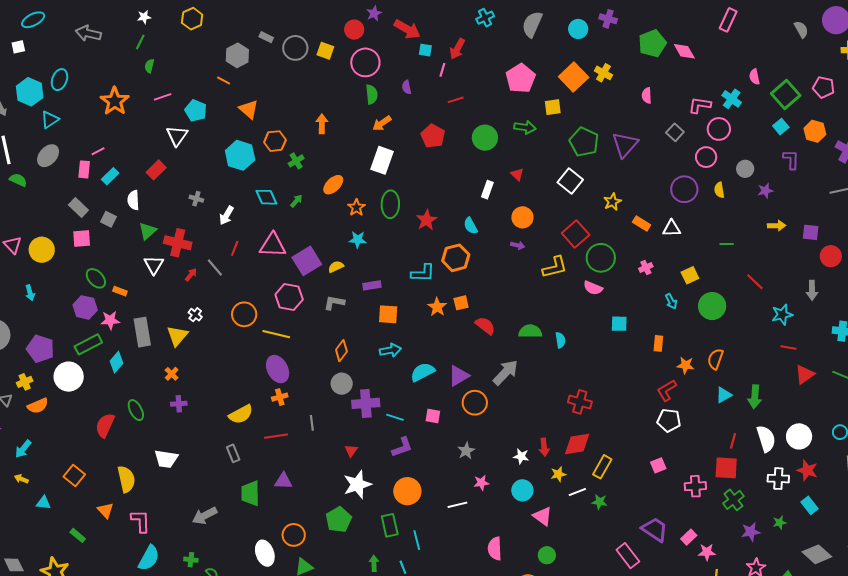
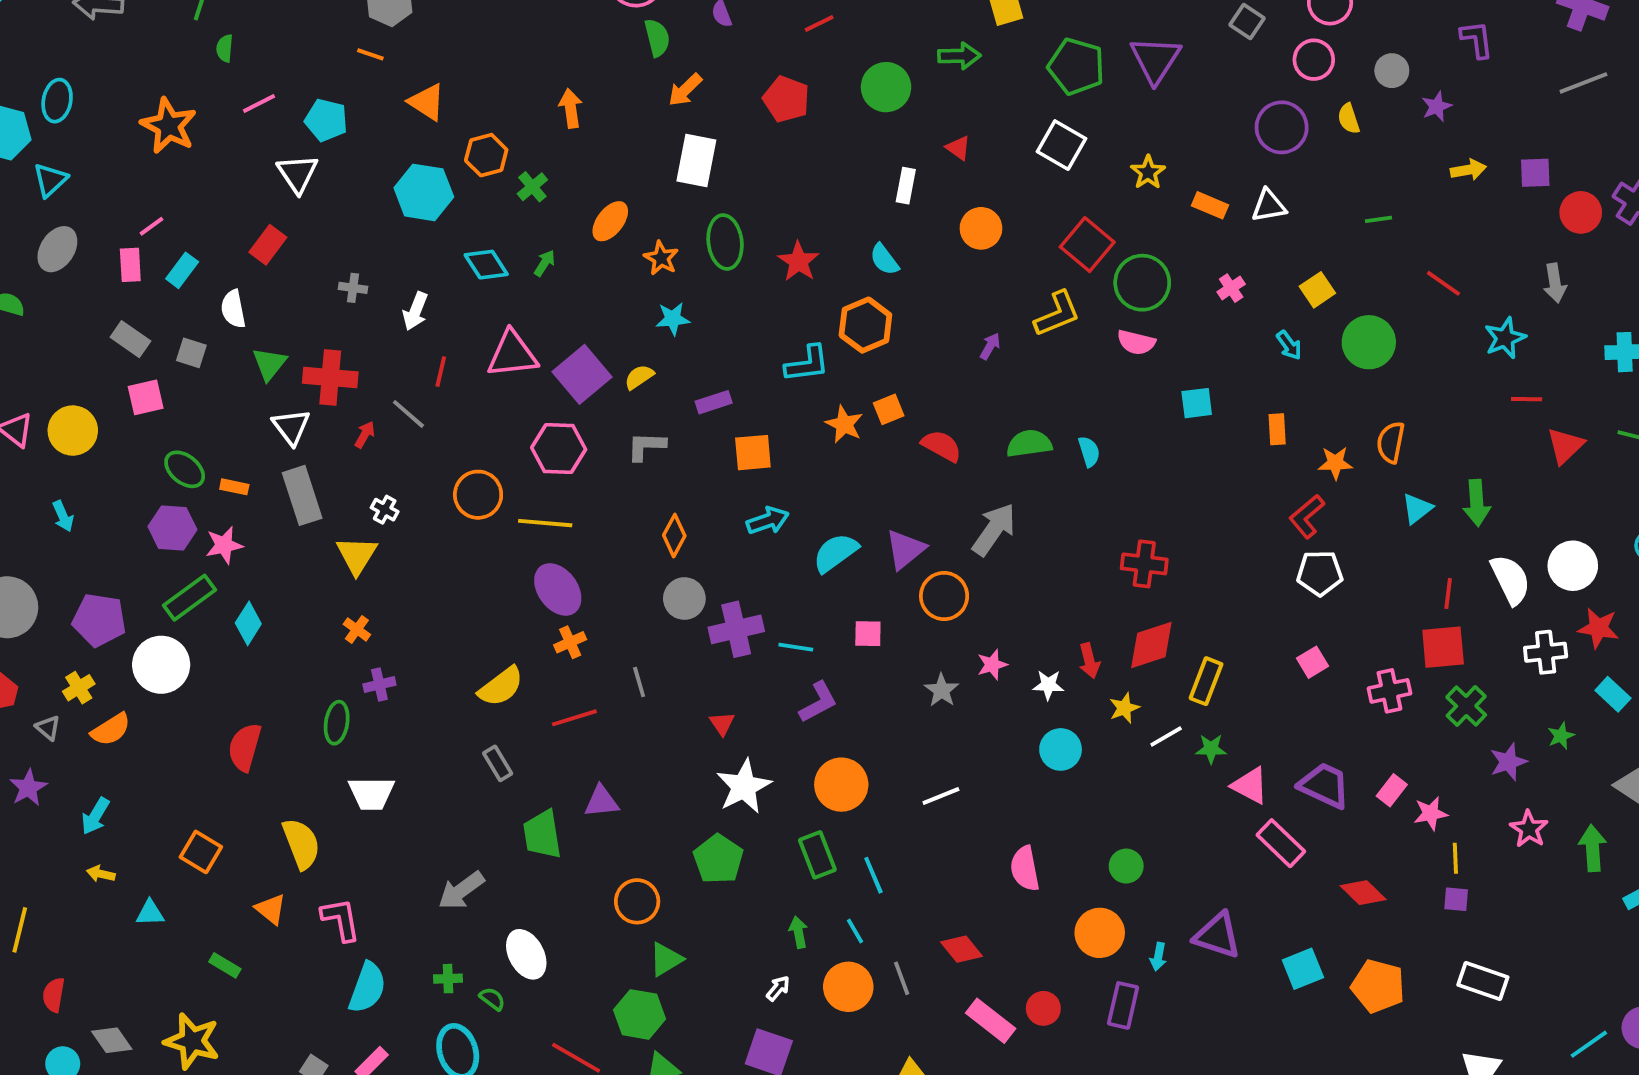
purple arrow: (518, 245) -> (990, 346), moved, turned -64
gray rectangle: (142, 332) -> (302, 495), moved
green ellipse: (136, 410) -> (337, 723), moved, turned 45
pink star: (481, 483) -> (992, 665), moved
pink triangle: (543, 516) -> (1250, 786), moved
white ellipse: (265, 553) -> (526, 954), moved

